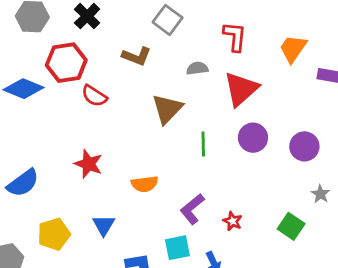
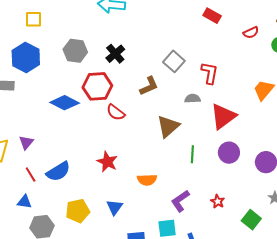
red L-shape: (235, 37) -> (210, 73), moved
brown L-shape: (136, 56) -> (149, 86), turned -50
red star: (233, 221) -> (218, 201), moved

